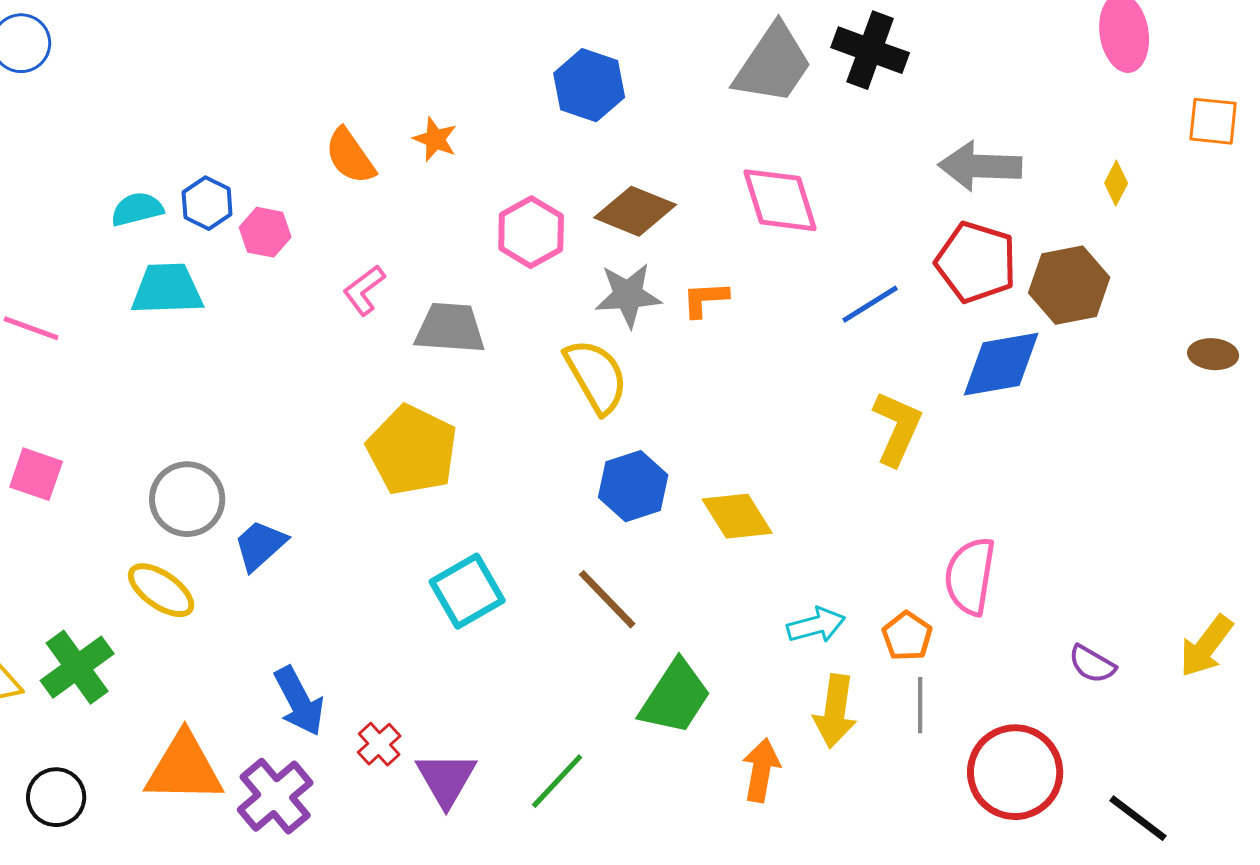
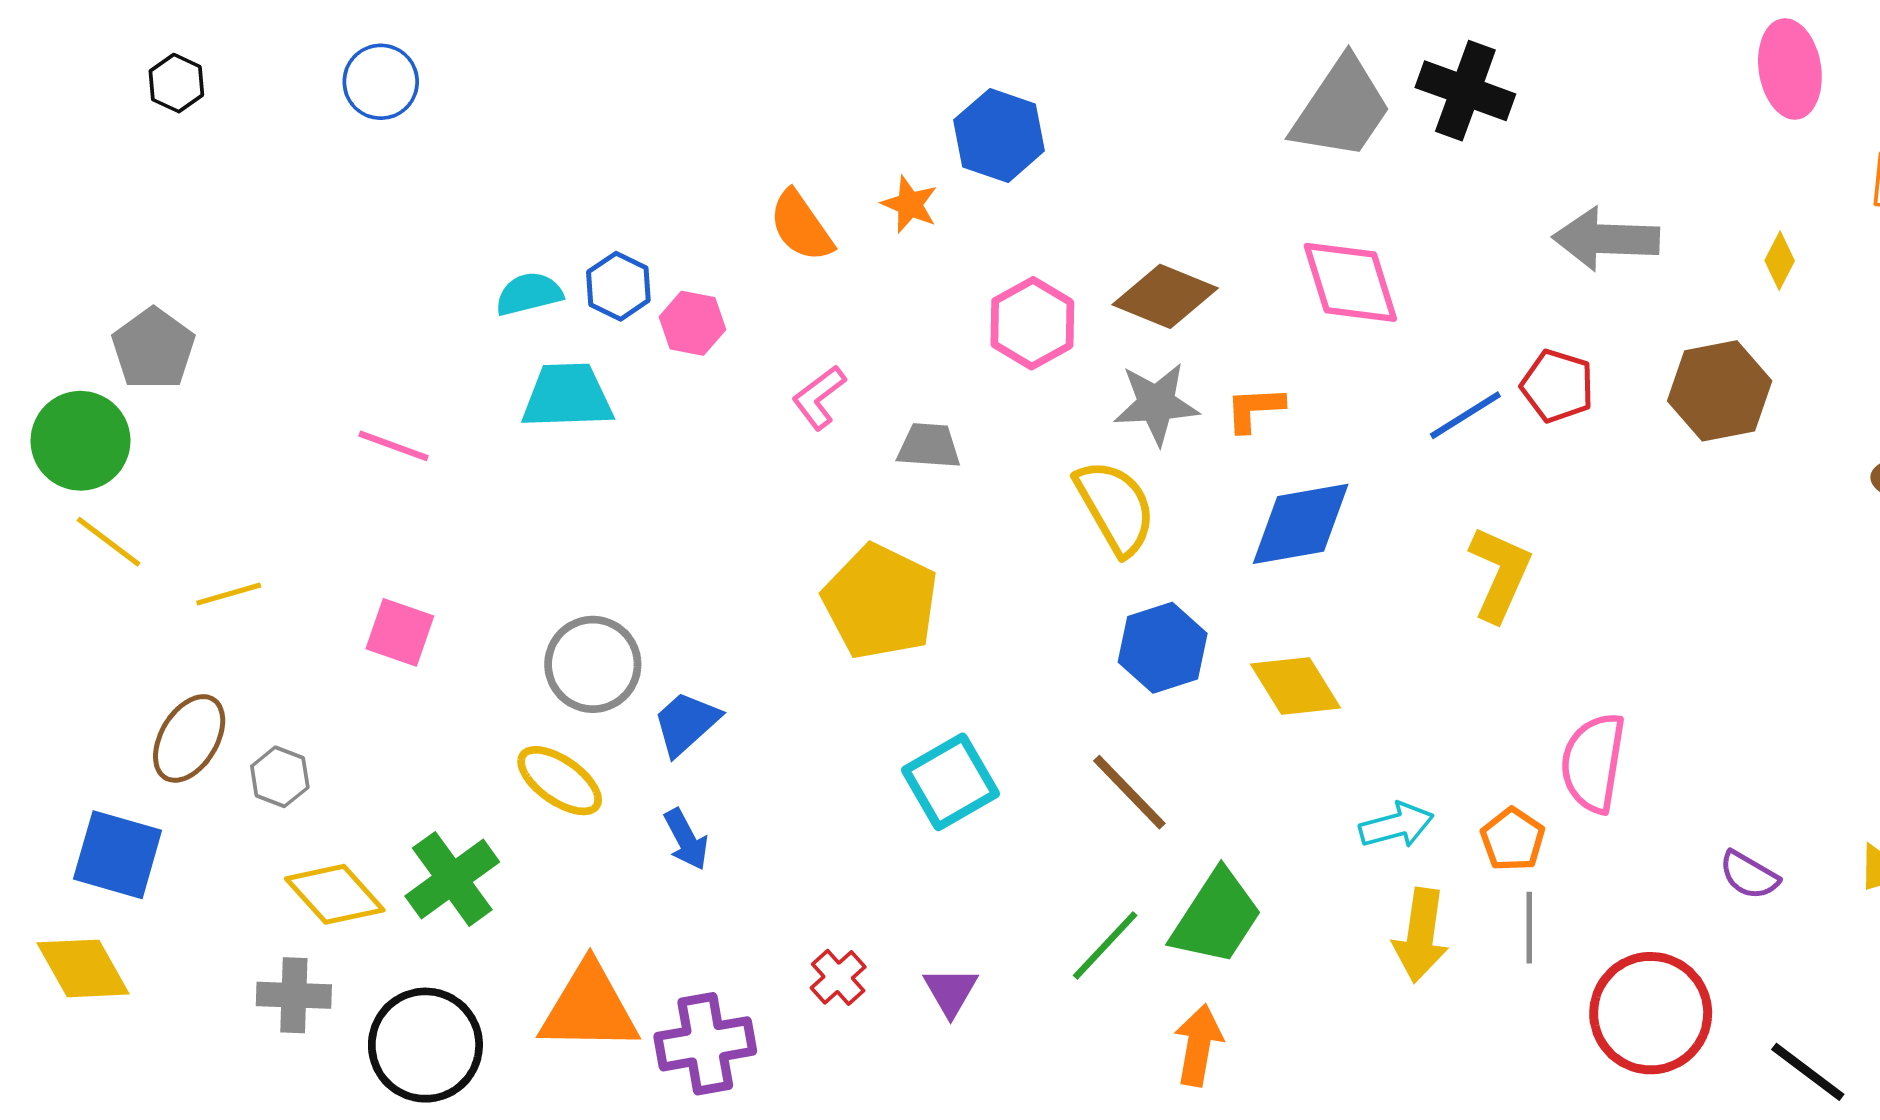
blue hexagon: (589, 85) -> (999, 135), moved
red pentagon: (976, 262) -> (1557, 386), moved, size x0.7
gray trapezoid: (450, 328) -> (929, 446), size x0.7
blue diamond: (1001, 364) -> (1301, 524), moved
blue arrow: (299, 701) -> (686, 839), moved, size x0.7
orange arrow: (761, 770) -> (1198, 1045), moved
purple triangle: (446, 779) -> (951, 991), moved, size x0.7
green line: (557, 781) -> (1105, 945), moved
purple cross: (275, 796) -> (705, 1044), turned 30
black circle: (56, 797) -> (425, 1045), size x1.5

